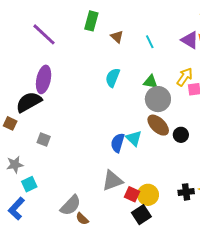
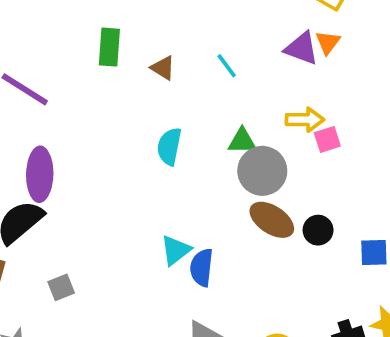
yellow arrow: (185, 77) -> (305, 120), turned 66
cyan triangle: (134, 138) -> (176, 250), moved, turned 48
gray square: (44, 139) -> (61, 287), turned -32

